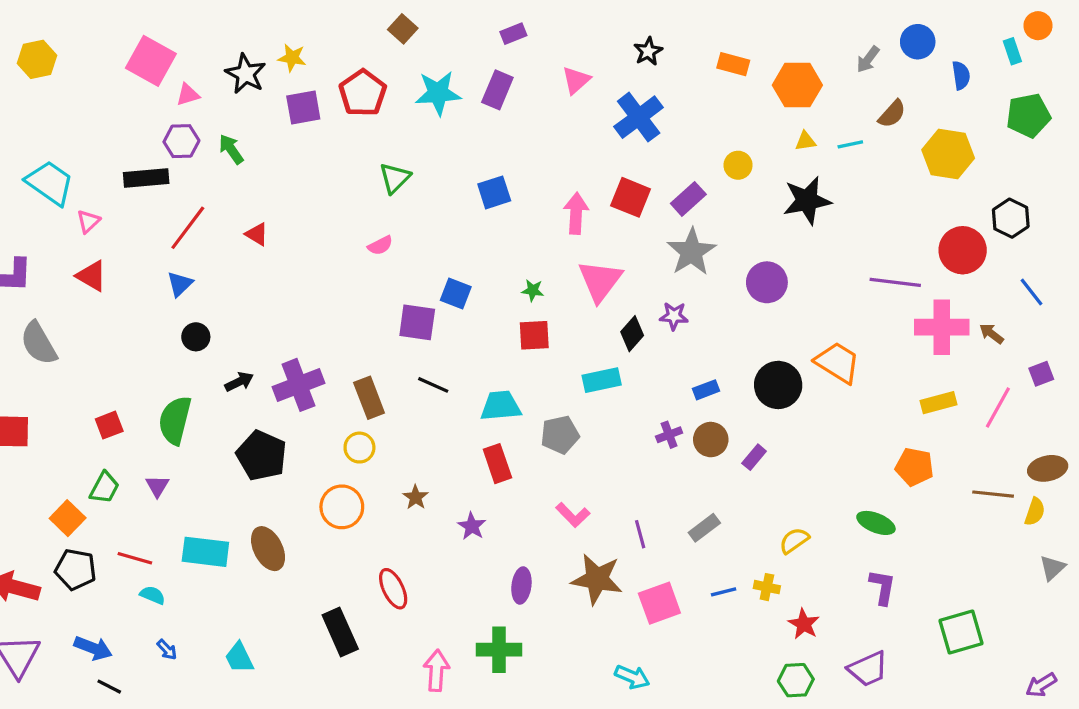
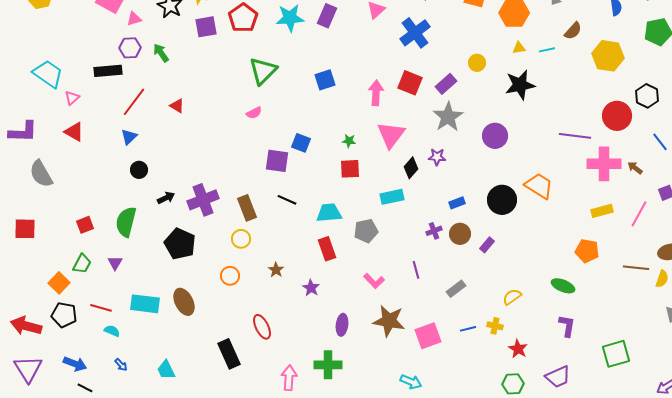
green triangle: (395, 178) -> (263, 71), size x1.4
orange circle: (342, 507) -> (230, 276), size x0.7
purple line: (640, 534) -> (416, 270), moved

